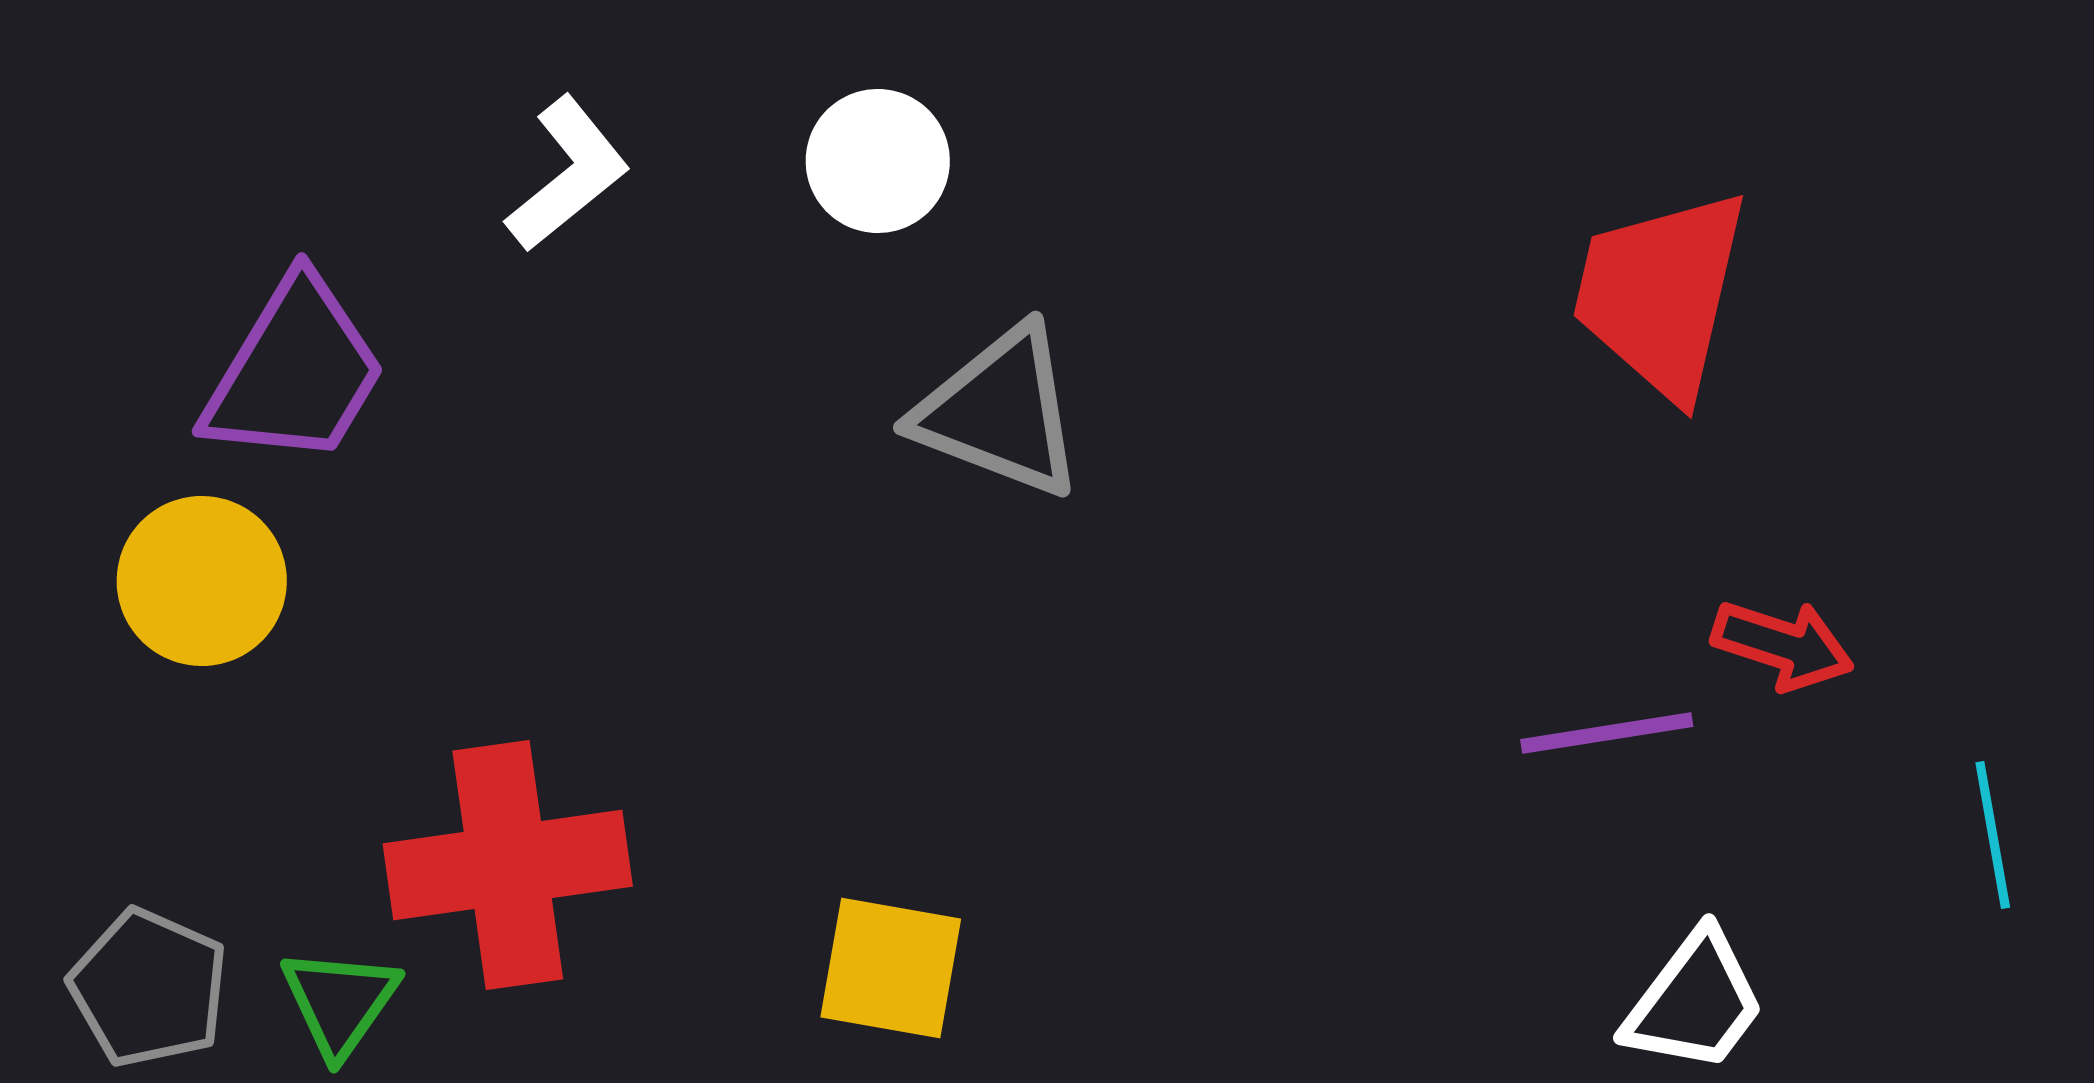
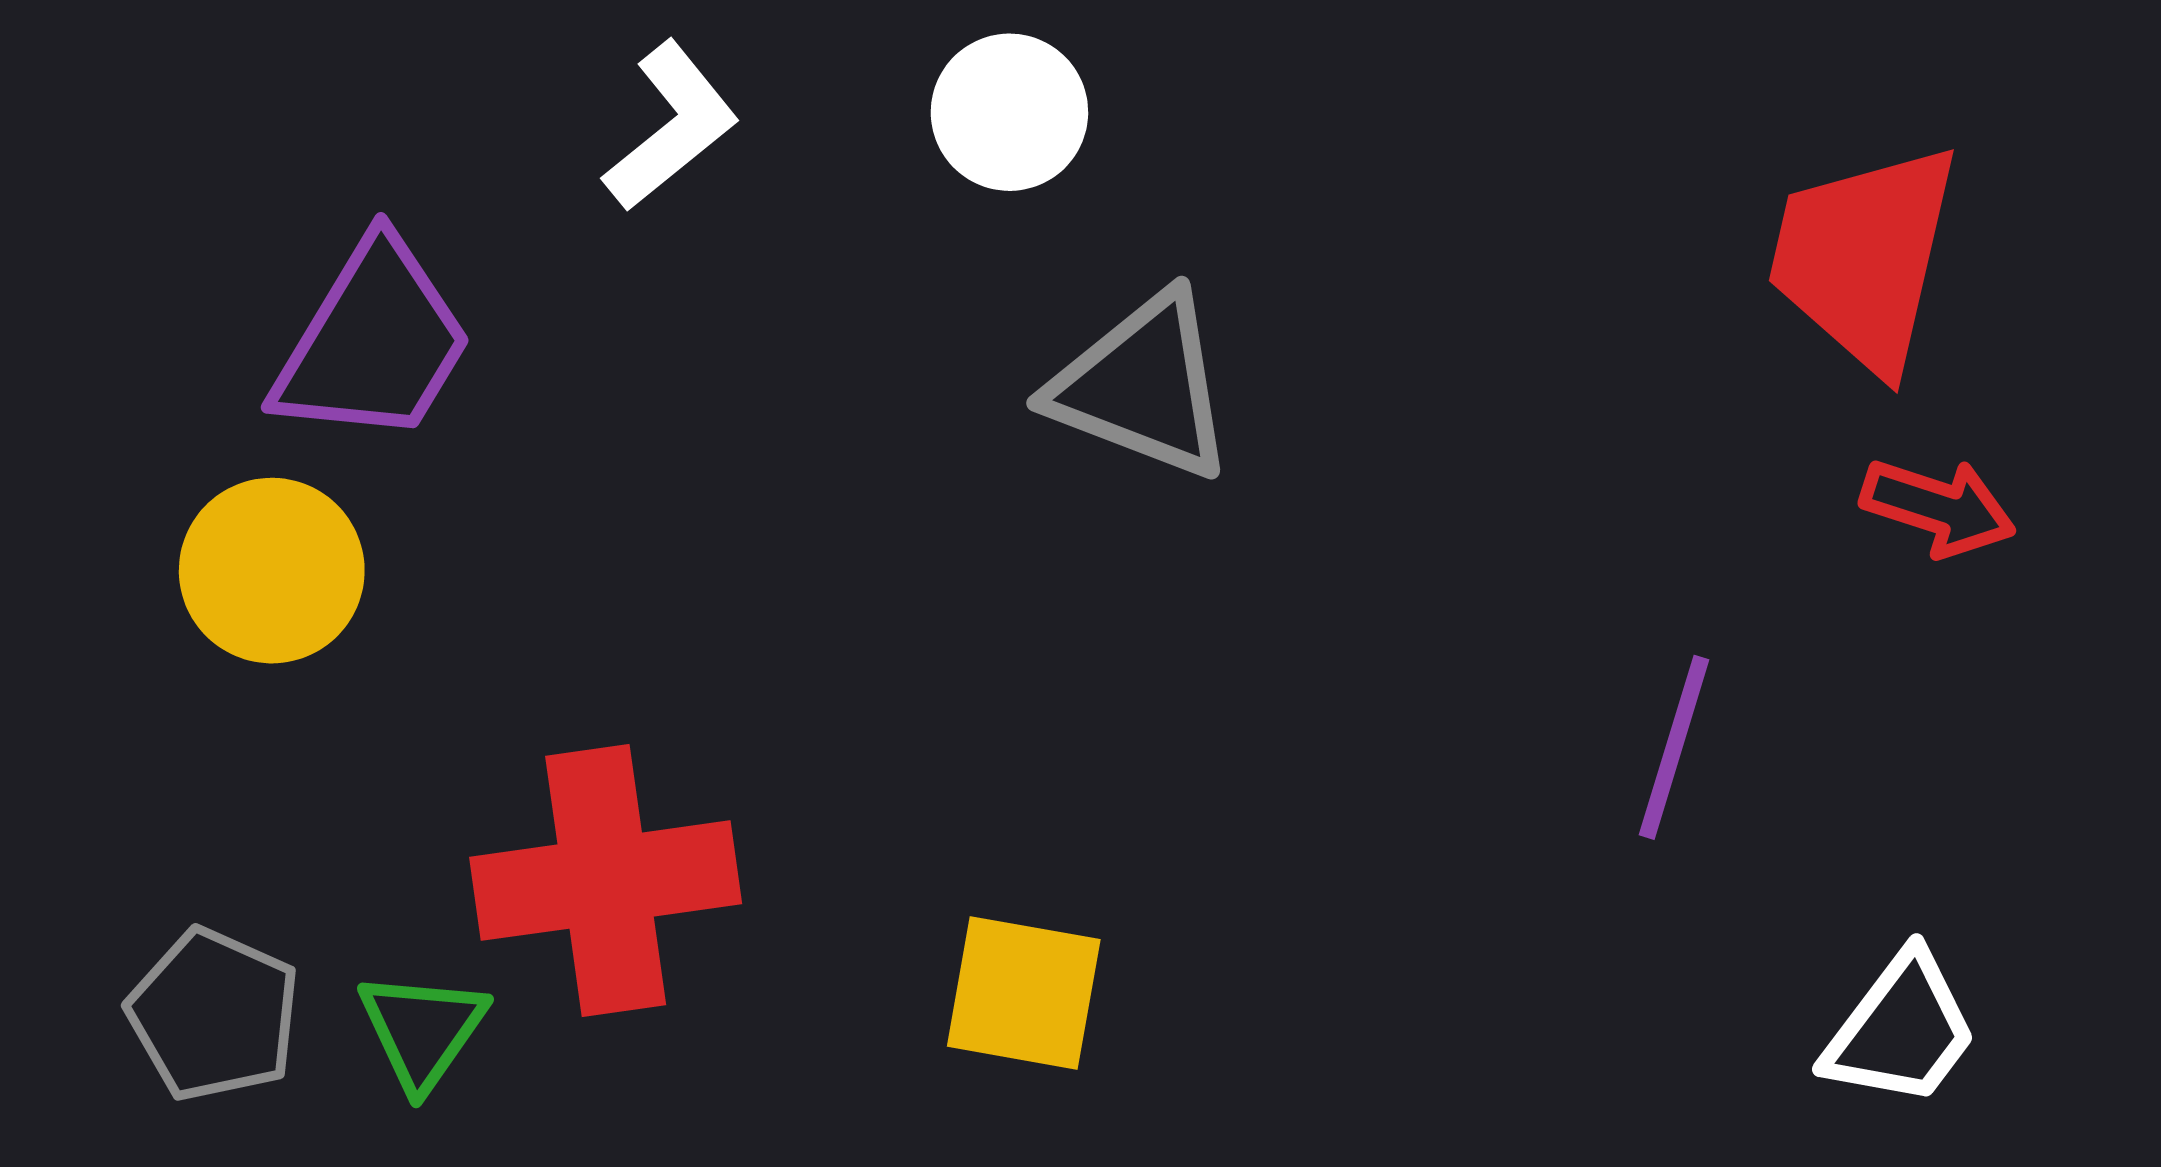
red arrow: (1783, 645) -> (1938, 507), moved
purple line: (1607, 733) -> (1674, 747), moved, turned -64

